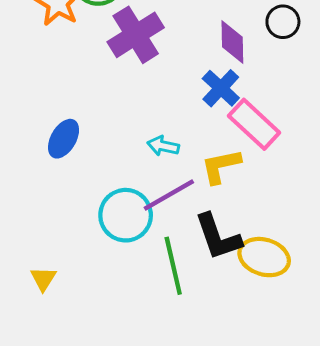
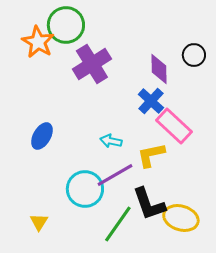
green line: (173, 266) -> (118, 224), turned 48
yellow triangle: (43, 279) -> (39, 222), moved

